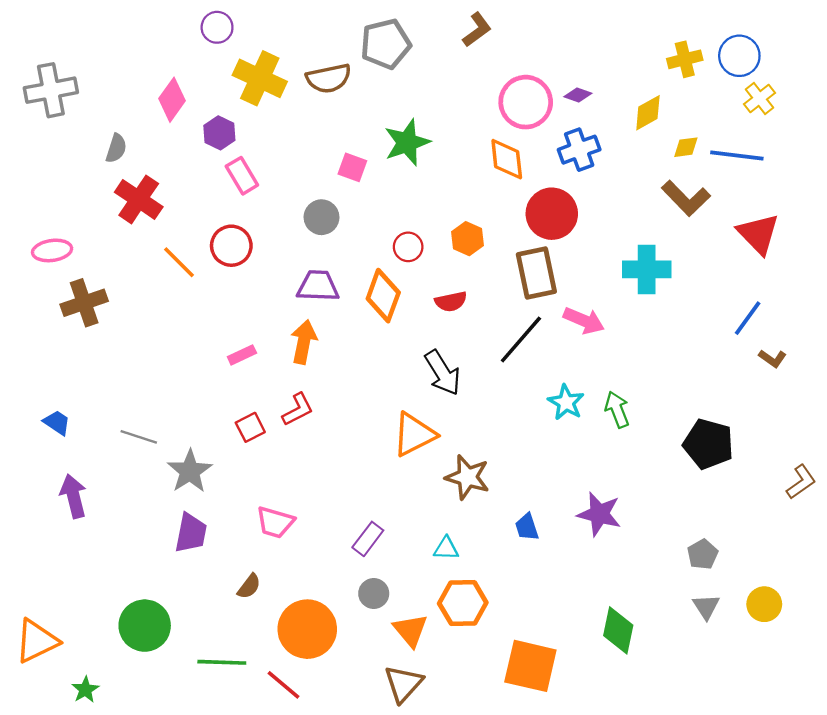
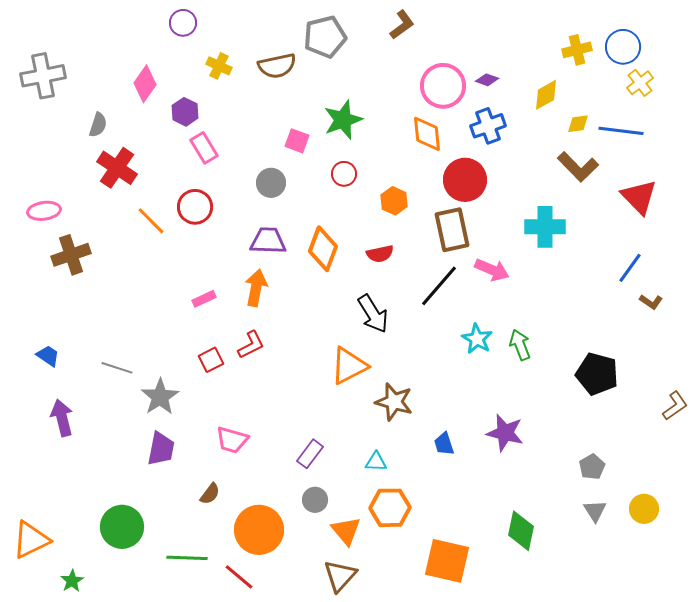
yellow cross: (260, 78) -> (219, 66), size x0.6
red circle: (408, 247) -> (344, 174), moved

